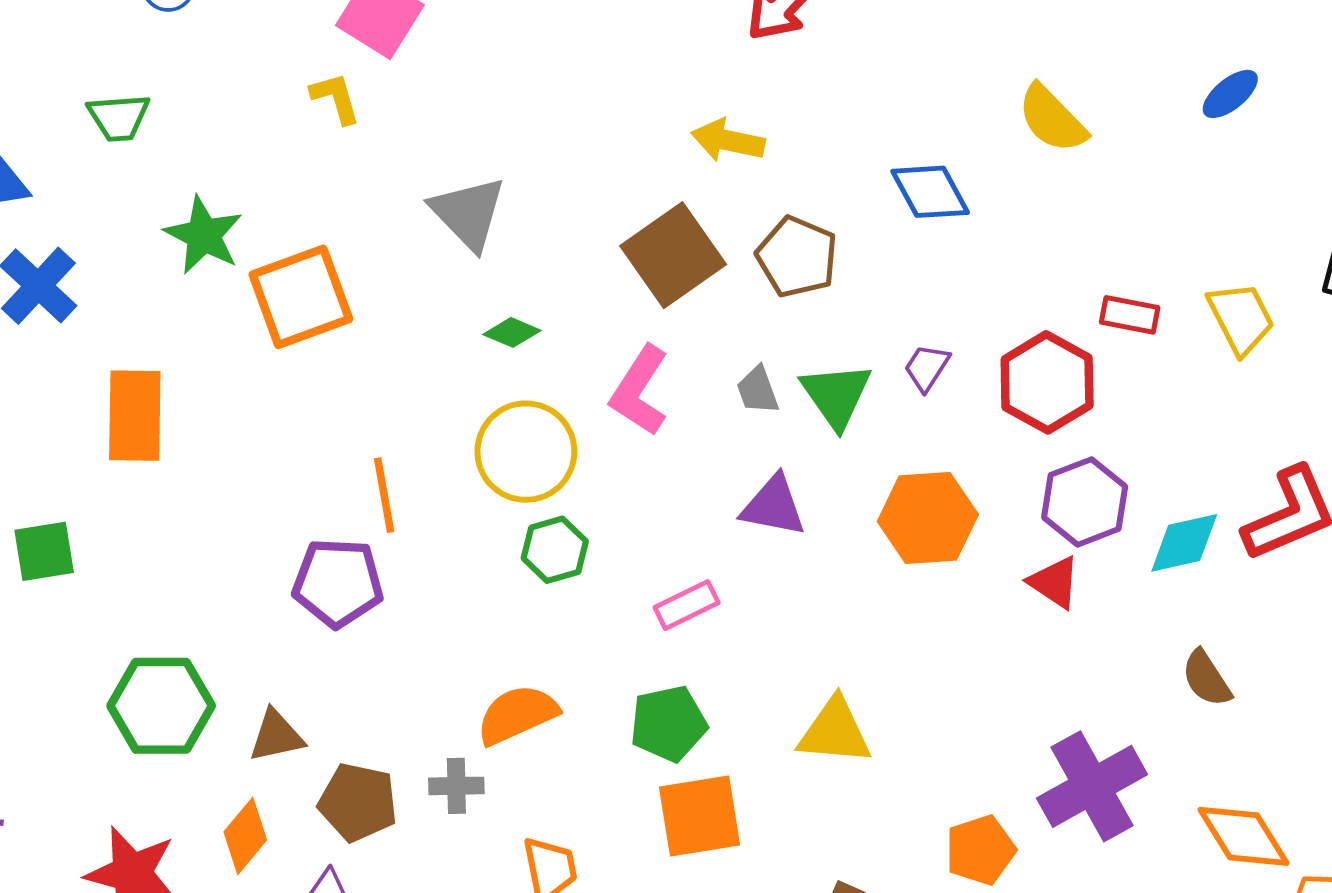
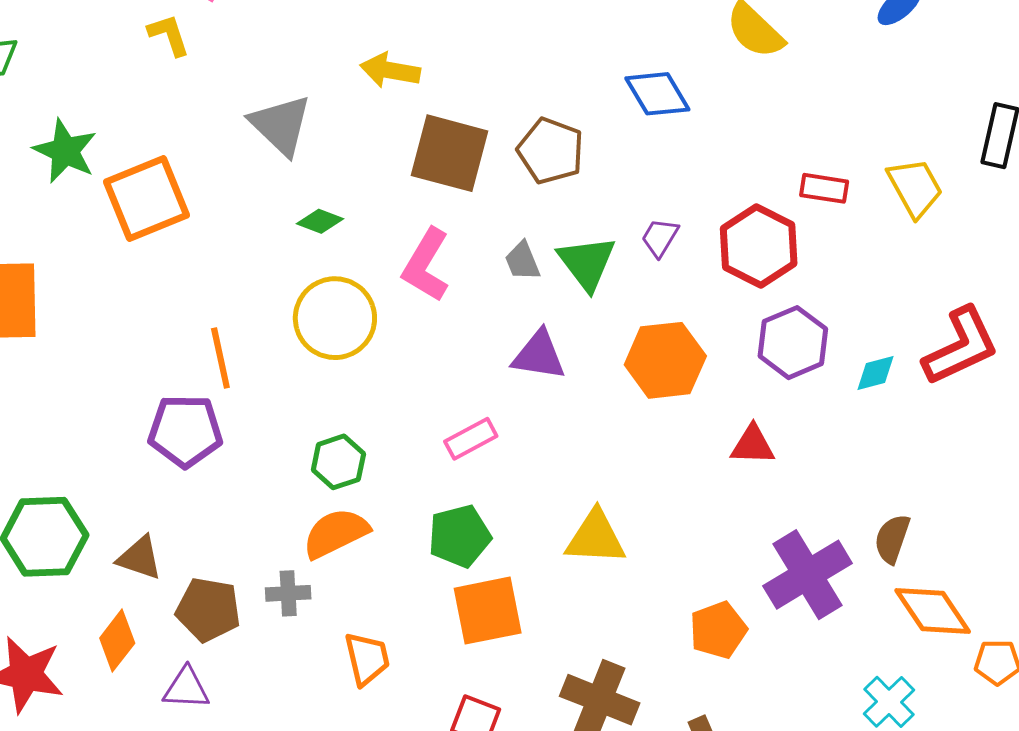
yellow arrow: (728, 140) -> (390, 70), moved
brown square: (673, 255) -> (449, 153), turned -38
cyan diamond: (1184, 543) -> (875, 373), size x0.7
green hexagon: (555, 550) -> (338, 462), moved
red triangle: (1054, 582) -> (753, 445), moved, turned -30
brown semicircle: (1206, 678) -> (892, 539), moved, turned 54
brown triangle: (276, 736) -> (140, 558), turned 33

